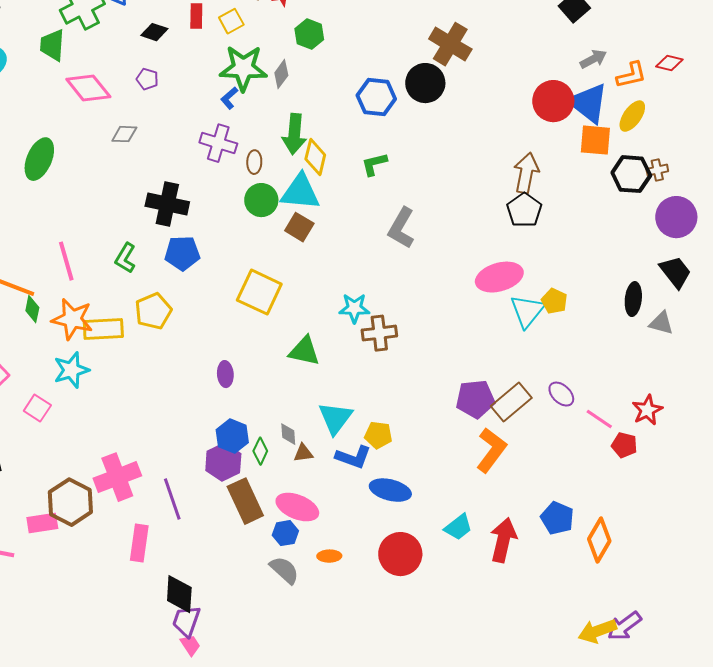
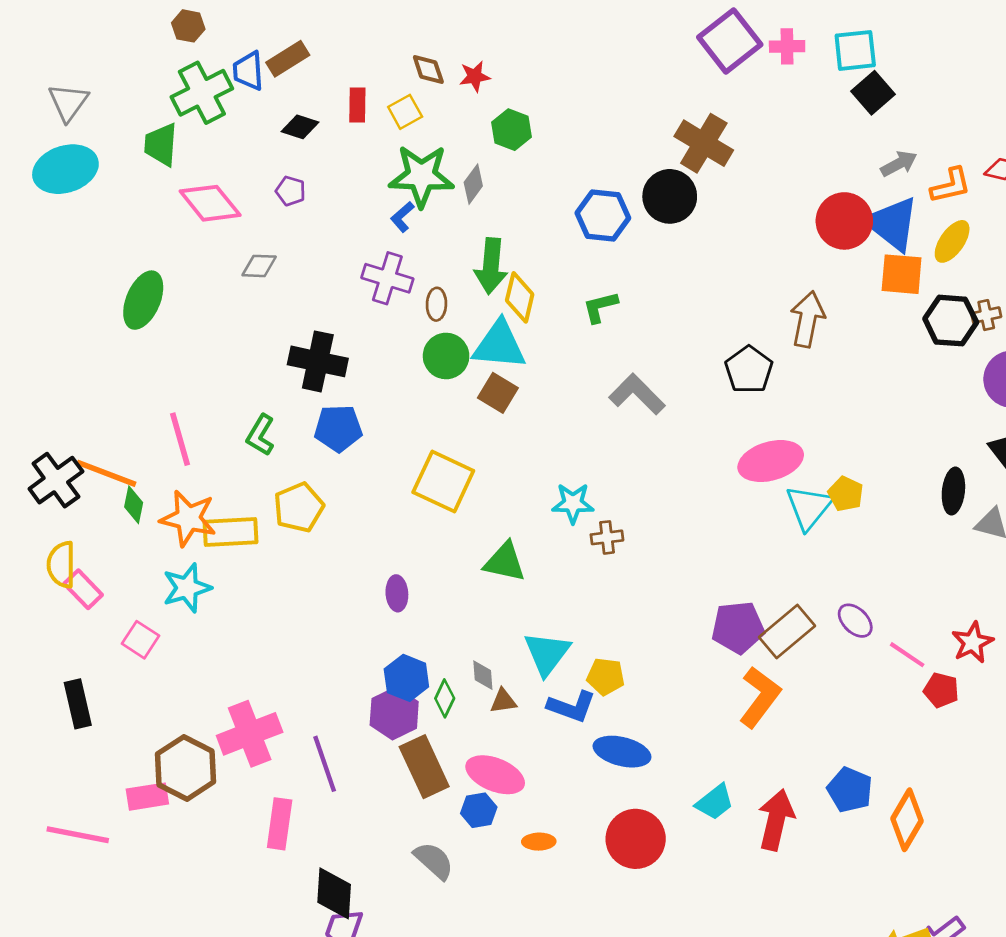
black pentagon: (524, 210) -> (749, 370), moved
gray L-shape: (401, 228) -> (637, 394), turned 105
brown cross: (379, 333) -> (607, 537), size x0.7
gray semicircle: (284, 570) -> (434, 861), moved

